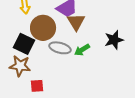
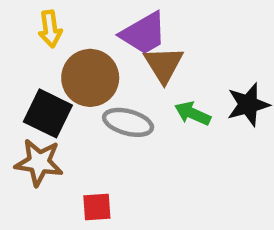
green arrow: (82, 50) -> (193, 113), moved, turned 56
red square: (37, 86) -> (97, 207), moved

